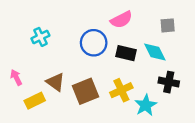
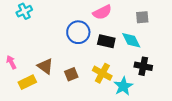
cyan cross: (40, 37) -> (24, 11), moved
yellow cross: (121, 90) -> (102, 73), turned -36
brown square: (86, 91) -> (71, 74), size x0.6

